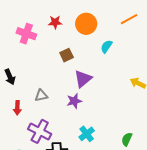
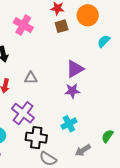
pink cross: (26, 34) -> (23, 25), moved
brown square: (67, 55) -> (62, 26), moved
purple star: (74, 101) -> (72, 91), moved

